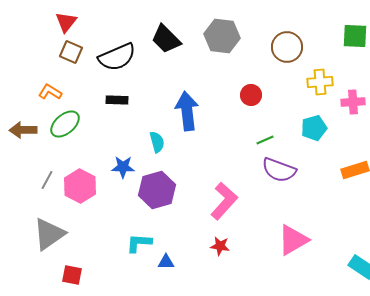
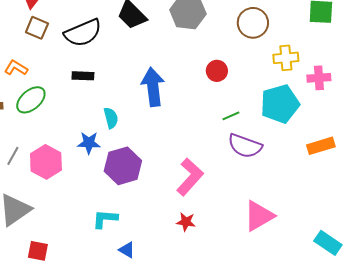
cyan pentagon: (314, 128) -> (280, 104), size x1.5
cyan semicircle: (157, 142) -> (111, 118), moved
blue triangle: (166, 262) -> (127, 250), moved, turned 30

